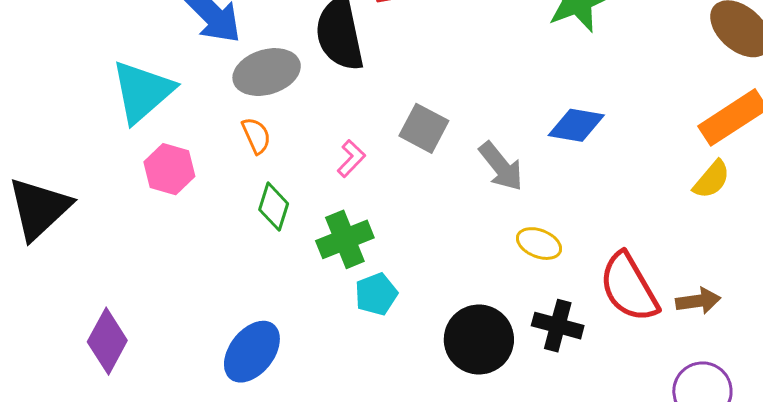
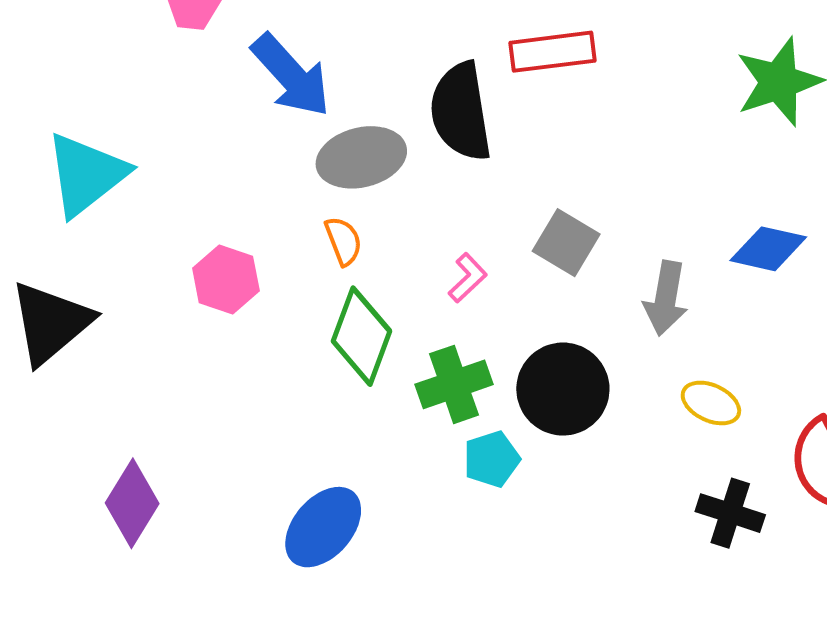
cyan triangle: (142, 92) -> (86, 174), moved
gray arrow: (501, 166) -> (666, 298), turned 46
green diamond: (274, 207) -> (362, 336), size x1.5
black circle: (479, 339) -> (563, 389), moved

